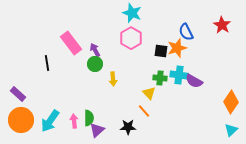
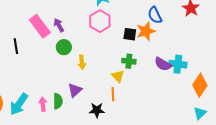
purple arrow: (95, 50) -> (59, 25), moved
cyan cross: (179, 75) -> (178, 64), moved
orange line: (144, 111) -> (113, 94), turned 40
purple triangle: (97, 130) -> (75, 90), moved

